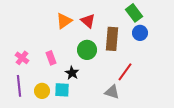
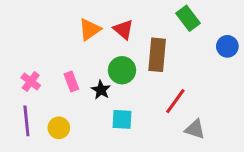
blue circle: (140, 33) -> (227, 46), moved
black star: (72, 73) -> (101, 90), moved
cyan square: (62, 90) -> (122, 119), moved
gray triangle: (112, 92) -> (195, 129), moved

